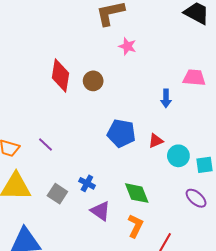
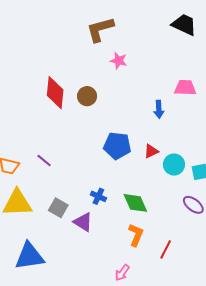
blue cross: (87, 183) -> (98, 196), moved
purple triangle: (100, 211) -> (83, 222), moved

